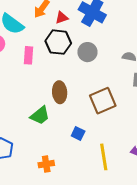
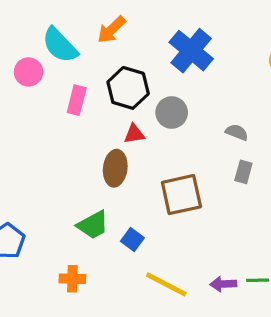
red triangle: (62, 18) -> (134, 134), moved
green trapezoid: (40, 115) -> (93, 225), moved
yellow line: (104, 157) -> (166, 284), turned -64

